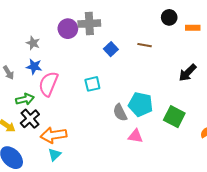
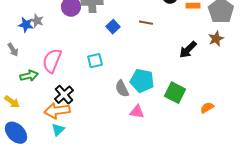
blue star: (34, 67) -> (26, 25), moved
black cross: (30, 119) -> (64, 95), moved

